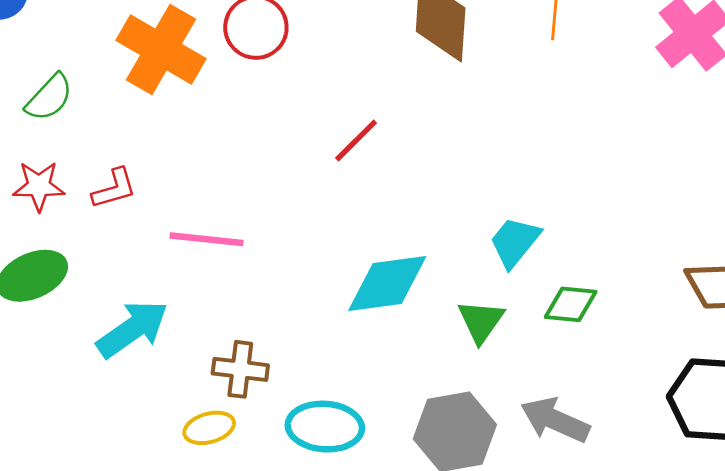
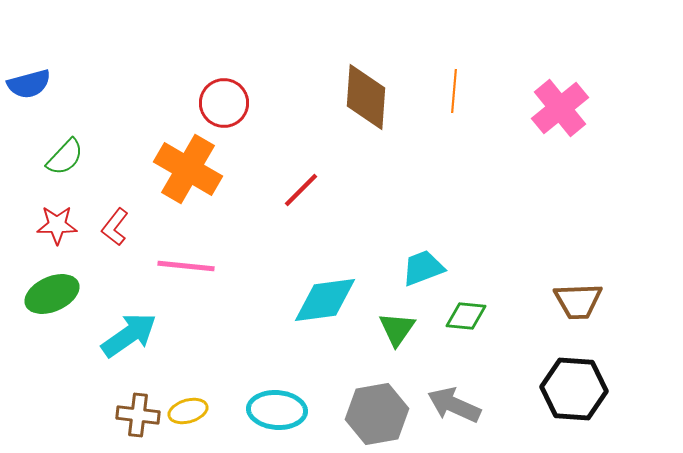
orange cross: (161, 49) -> (188, 169), moved
red L-shape: (114, 189) -> (115, 227), turned 144
cyan trapezoid: (515, 242) -> (423, 268), turned 30
brown cross: (240, 369) -> (138, 415), moved

